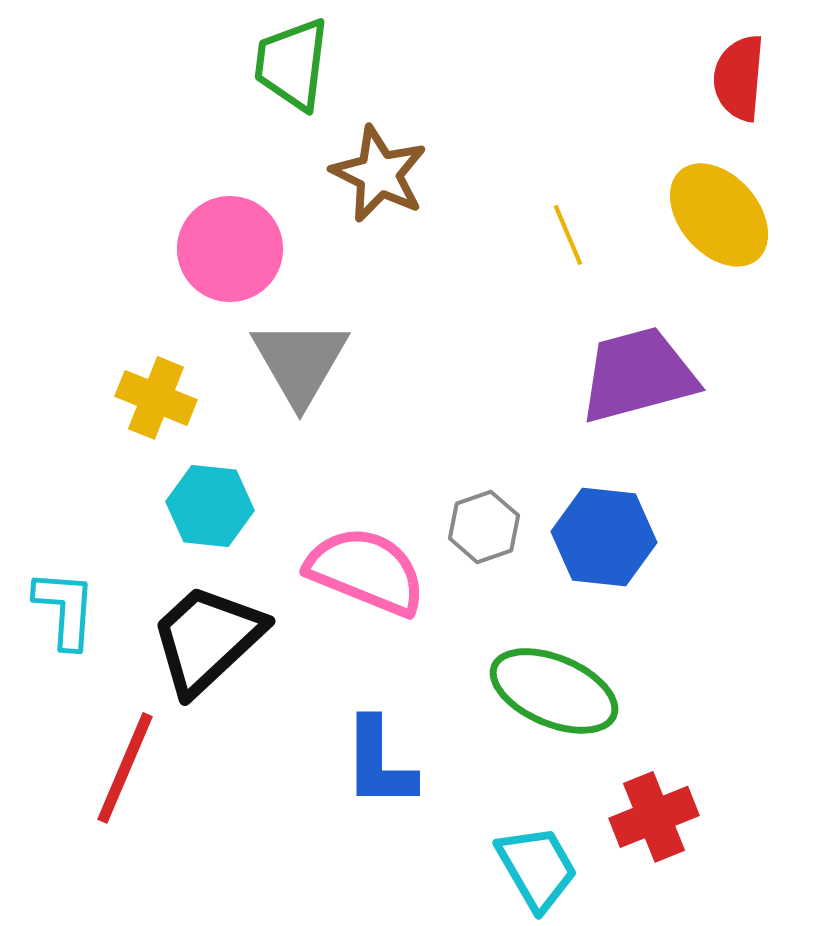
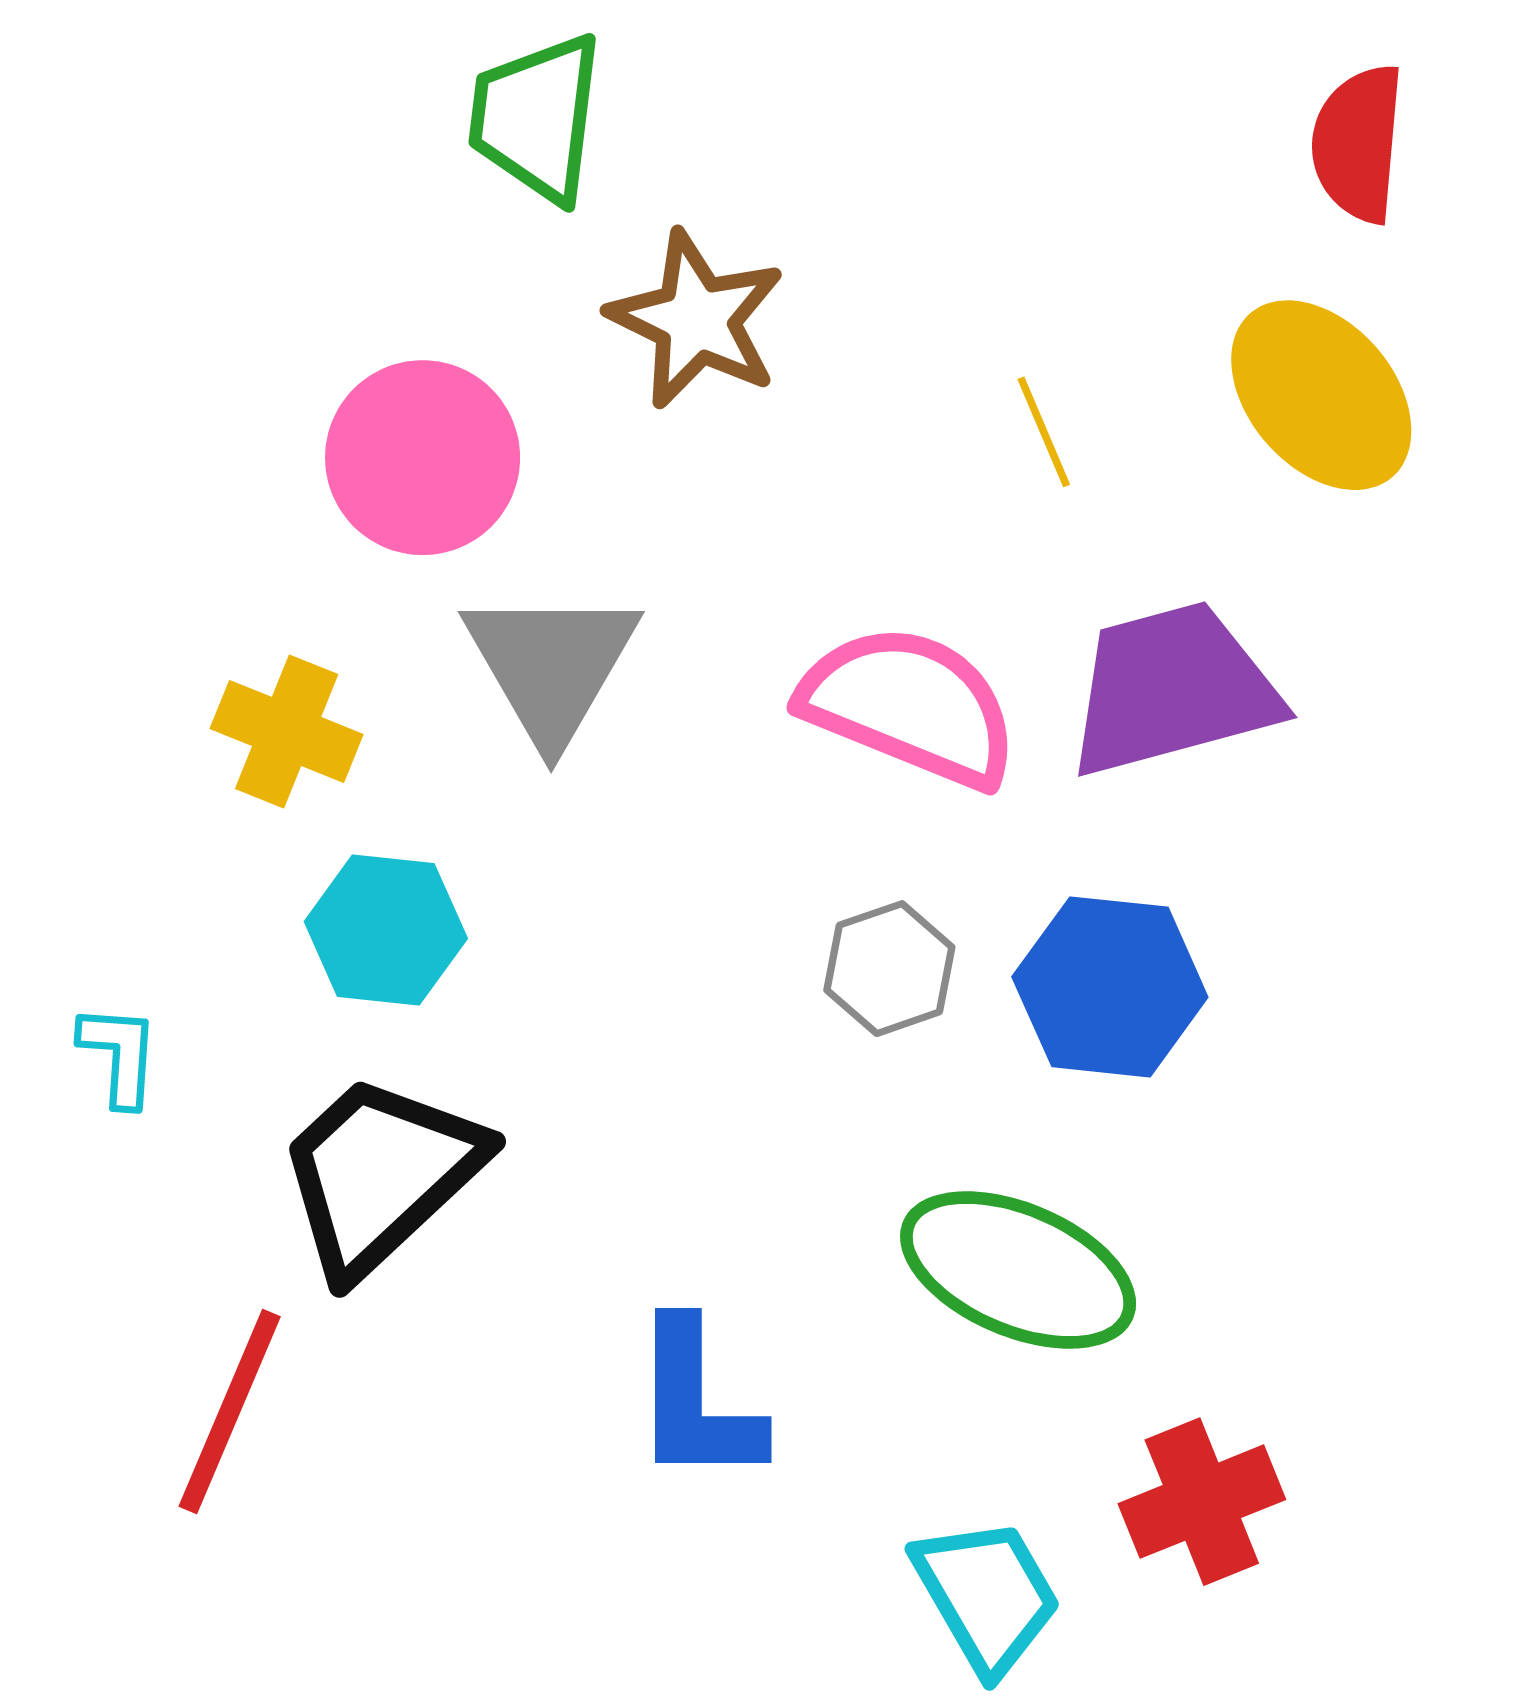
pink semicircle: (366, 571) -> (910, 706), moved
cyan L-shape: (65, 609) -> (119, 1055), moved, size x0.7

